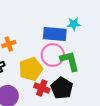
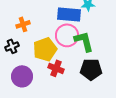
black pentagon: (62, 88) -> (91, 69), moved, turned -30

